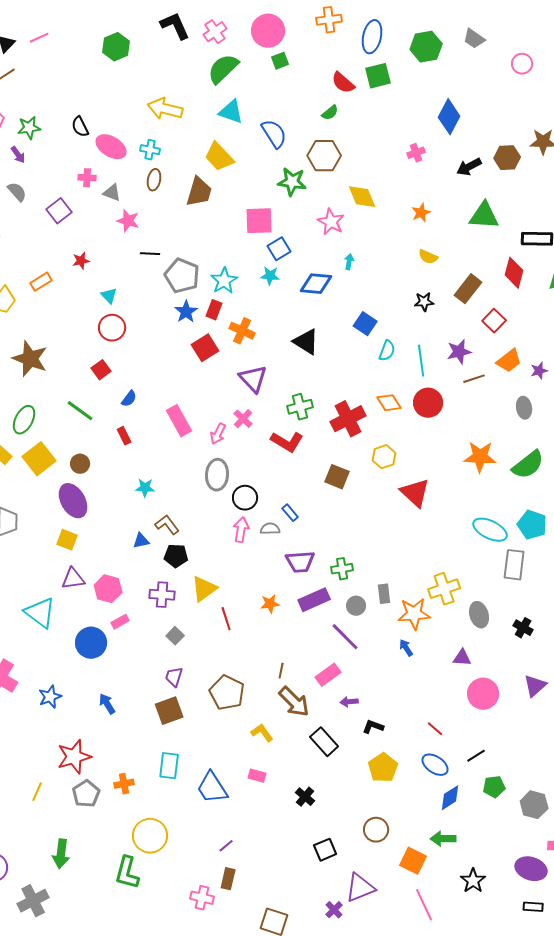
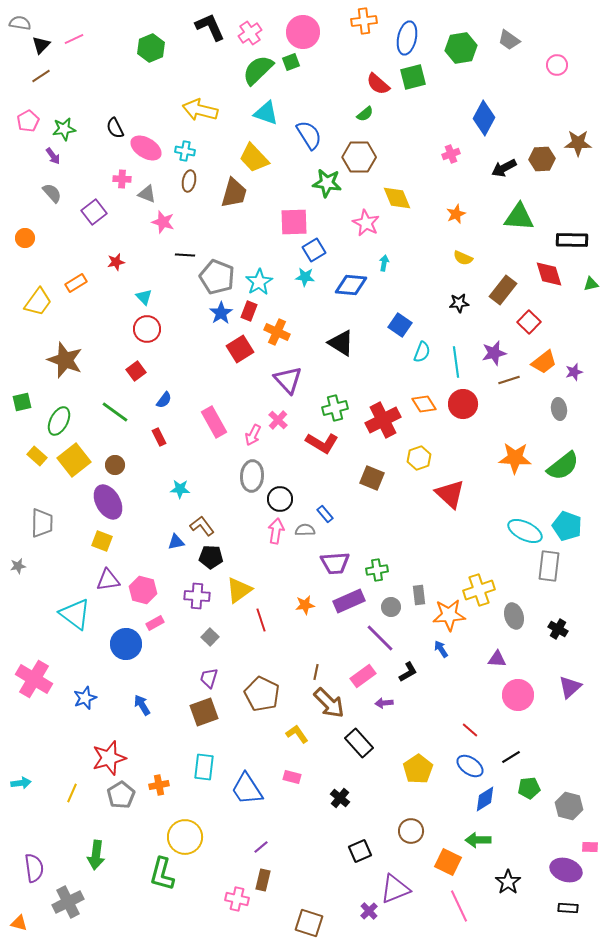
green square: (280, 61) -> (291, 62), moved
red diamond: (514, 273) -> (549, 274), turned -32
black L-shape: (373, 727) -> (408, 672), moved, turned 130

